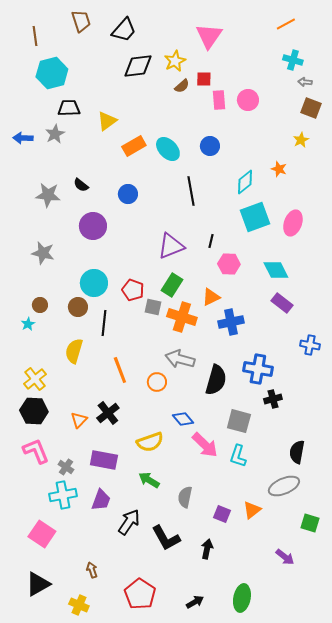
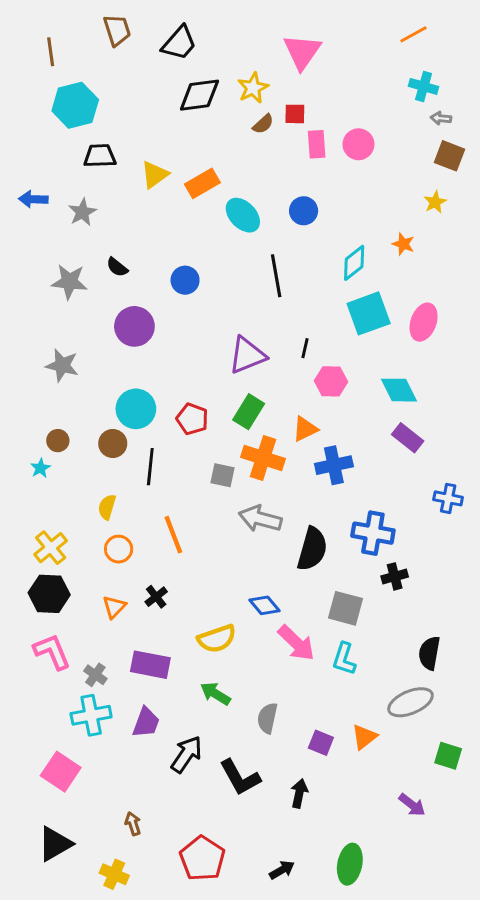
gray star: (55, 134) -> (82, 212), moved
orange rectangle: (134, 146) -> (202, 183), moved
gray square: (153, 307) -> (223, 475), moved
yellow semicircle: (74, 351) -> (107, 507), size x0.7
orange circle: (157, 382) -> (119, 549), moved
black cross: (108, 413) -> (156, 597), size x0.7

